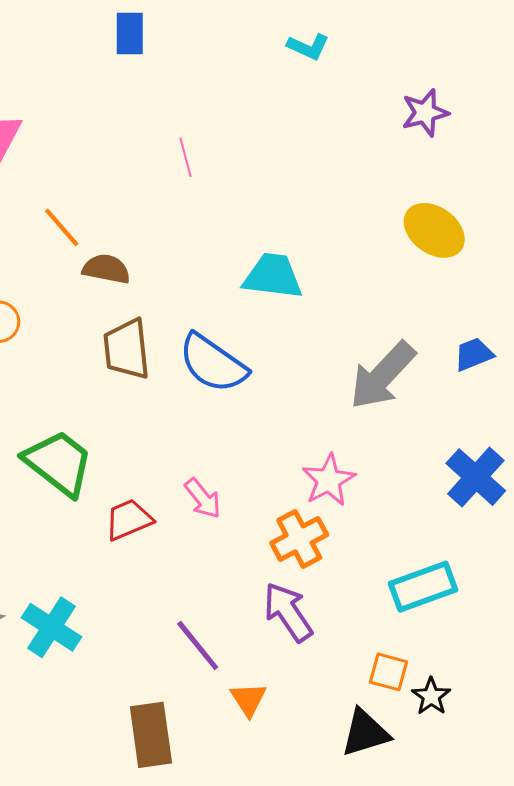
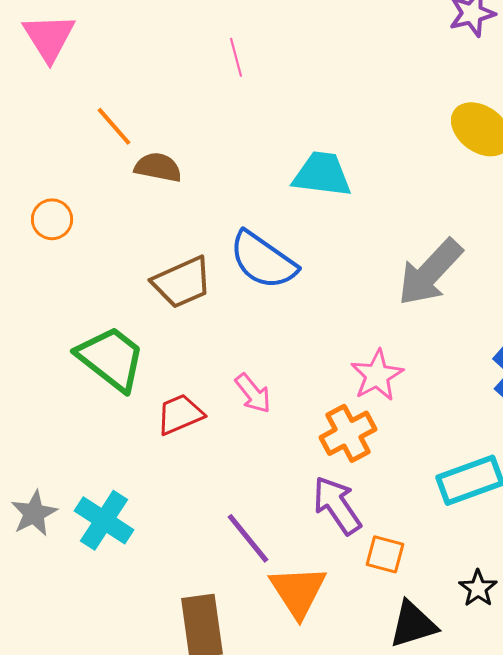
brown trapezoid: (127, 349) -> (182, 282), moved, turned -108
orange square: (389, 672) -> (385, 554), moved
orange triangle: (248, 699) -> (298, 591), size x1.6

